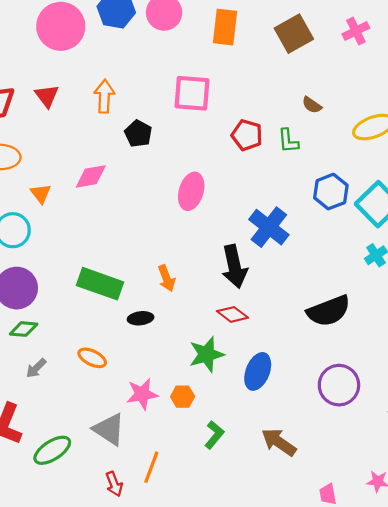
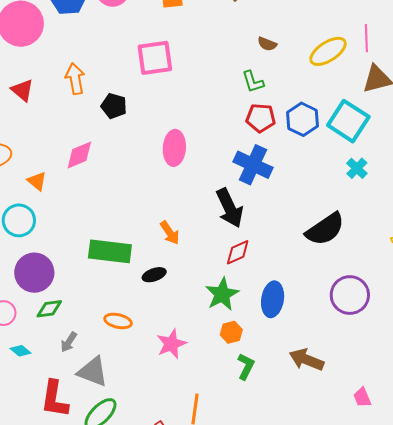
red pentagon: (247, 135) -> (261, 118), moved
red diamond: (232, 314) -> (238, 252), turned -48
orange hexagon: (183, 397) -> (231, 332), moved
gray triangle: (109, 429) -> (93, 372), moved

